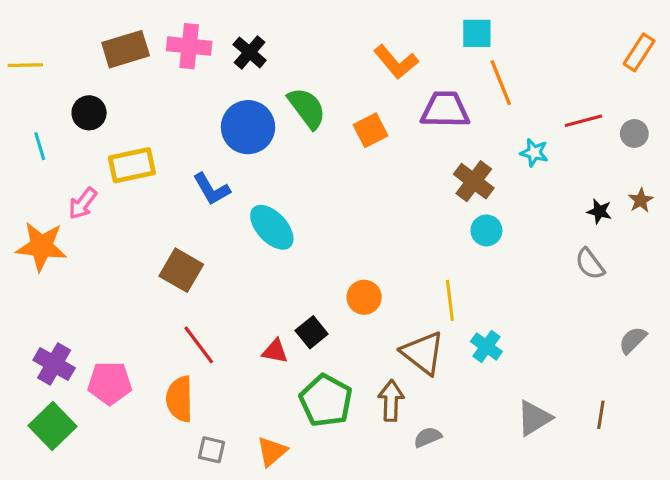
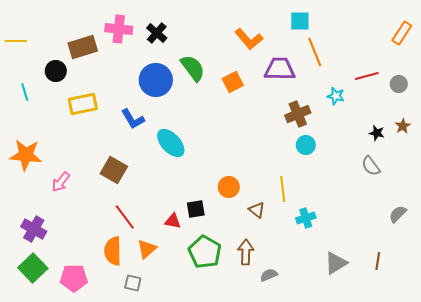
brown rectangle: (126, 49) -> (83, 47), moved
brown cross: (474, 181) -> (298, 114), turned 30
pink arrow: (83, 203) -> (61, 182), moved
black square: (312, 332) -> (196, 209), turned 30
cyan cross: (486, 347) -> (306, 218), turned 36
brown triangle: (423, 353) -> (257, 210), moved, size x0.6
pink pentagon: (110, 383) -> (74, 278), moved
orange triangle: (272, 451) -> (147, 249), moved

